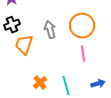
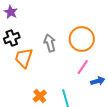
pink line: (83, 54) -> (83, 67), turned 42
blue arrow: (98, 84) -> (98, 81), moved

